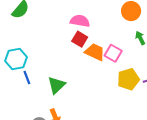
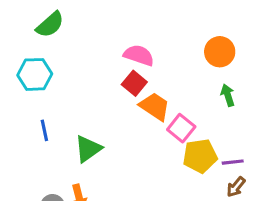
pink square: (113, 53) -> (181, 128), moved
cyan hexagon: (16, 59) -> (35, 74), moved

